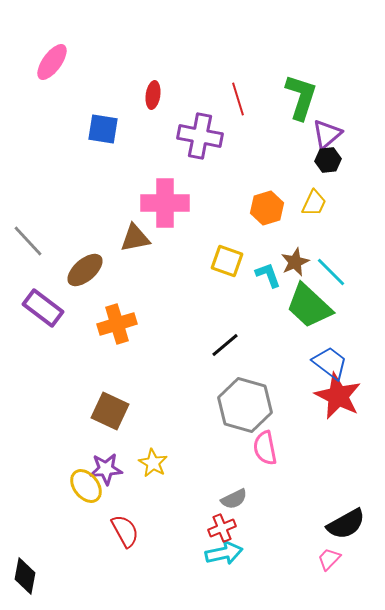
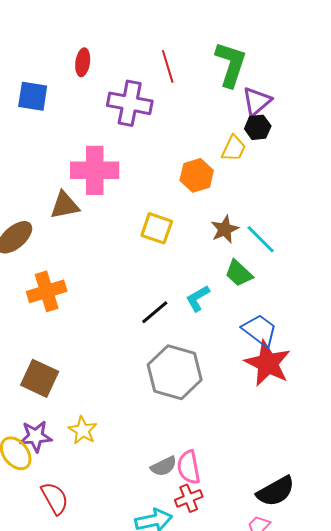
yellow trapezoid: (314, 203) -> (234, 148), moved
cyan L-shape: (268, 275) -> (198, 298), moved, turned -100
green trapezoid: (309, 306) -> (239, 273), size x0.6
pink semicircle: (265, 448) -> (189, 467), moved
red cross: (222, 528) -> (189, 498), moved

